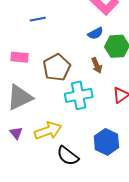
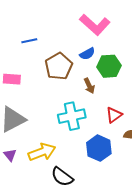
brown pentagon: (57, 67) -> (59, 66), moved
blue hexagon: (106, 142) -> (99, 148), moved

